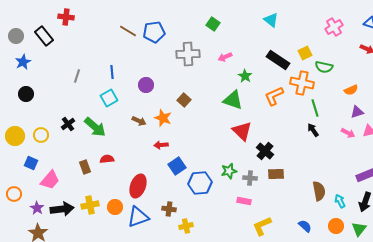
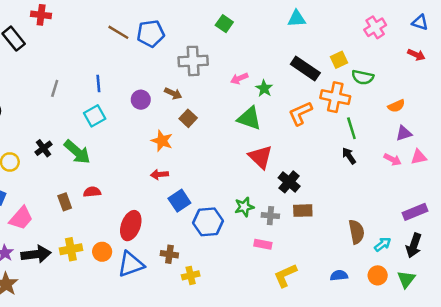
cyan triangle: (271, 20) -> (297, 19), turned -42
pink arrow: (225, 57) -> (239, 78), moved
brown arrow: (139, 121) -> (173, 93), moved
cyan arrow: (340, 201) -> (383, 244), turned 80
blue semicircle: (305, 226) -> (339, 275), turned -48

